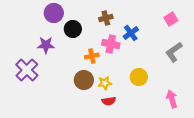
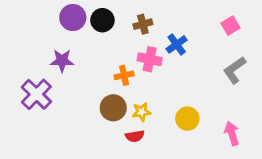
black circle: (73, 29) -> (102, 20), moved
yellow circle: (139, 77) -> (187, 119), moved
red semicircle: (109, 101) -> (135, 136), moved

